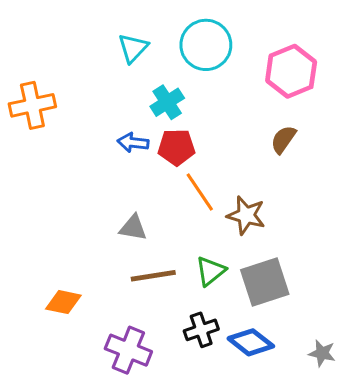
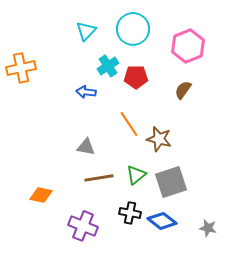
red pentagon: (176, 147) -> (136, 77), moved
black cross: (201, 330) -> (130, 213), turned 30

